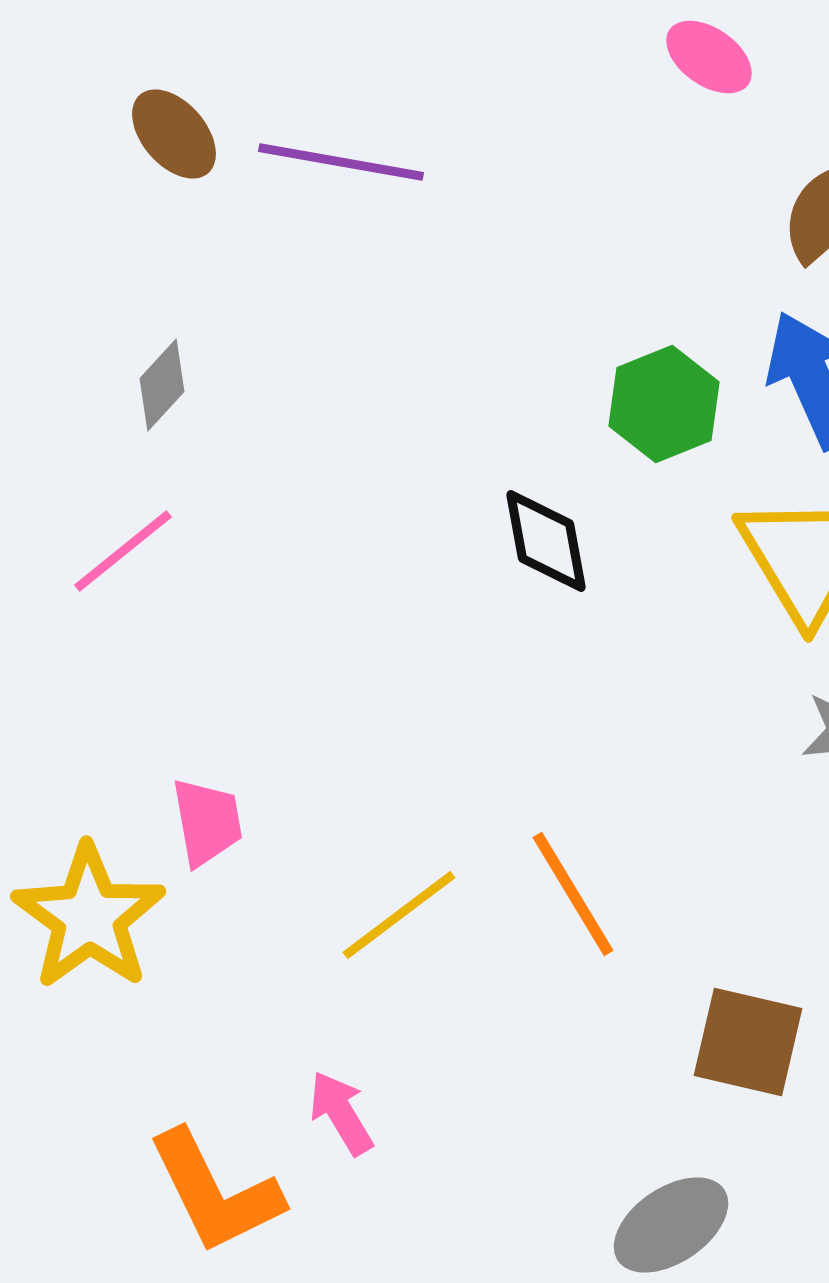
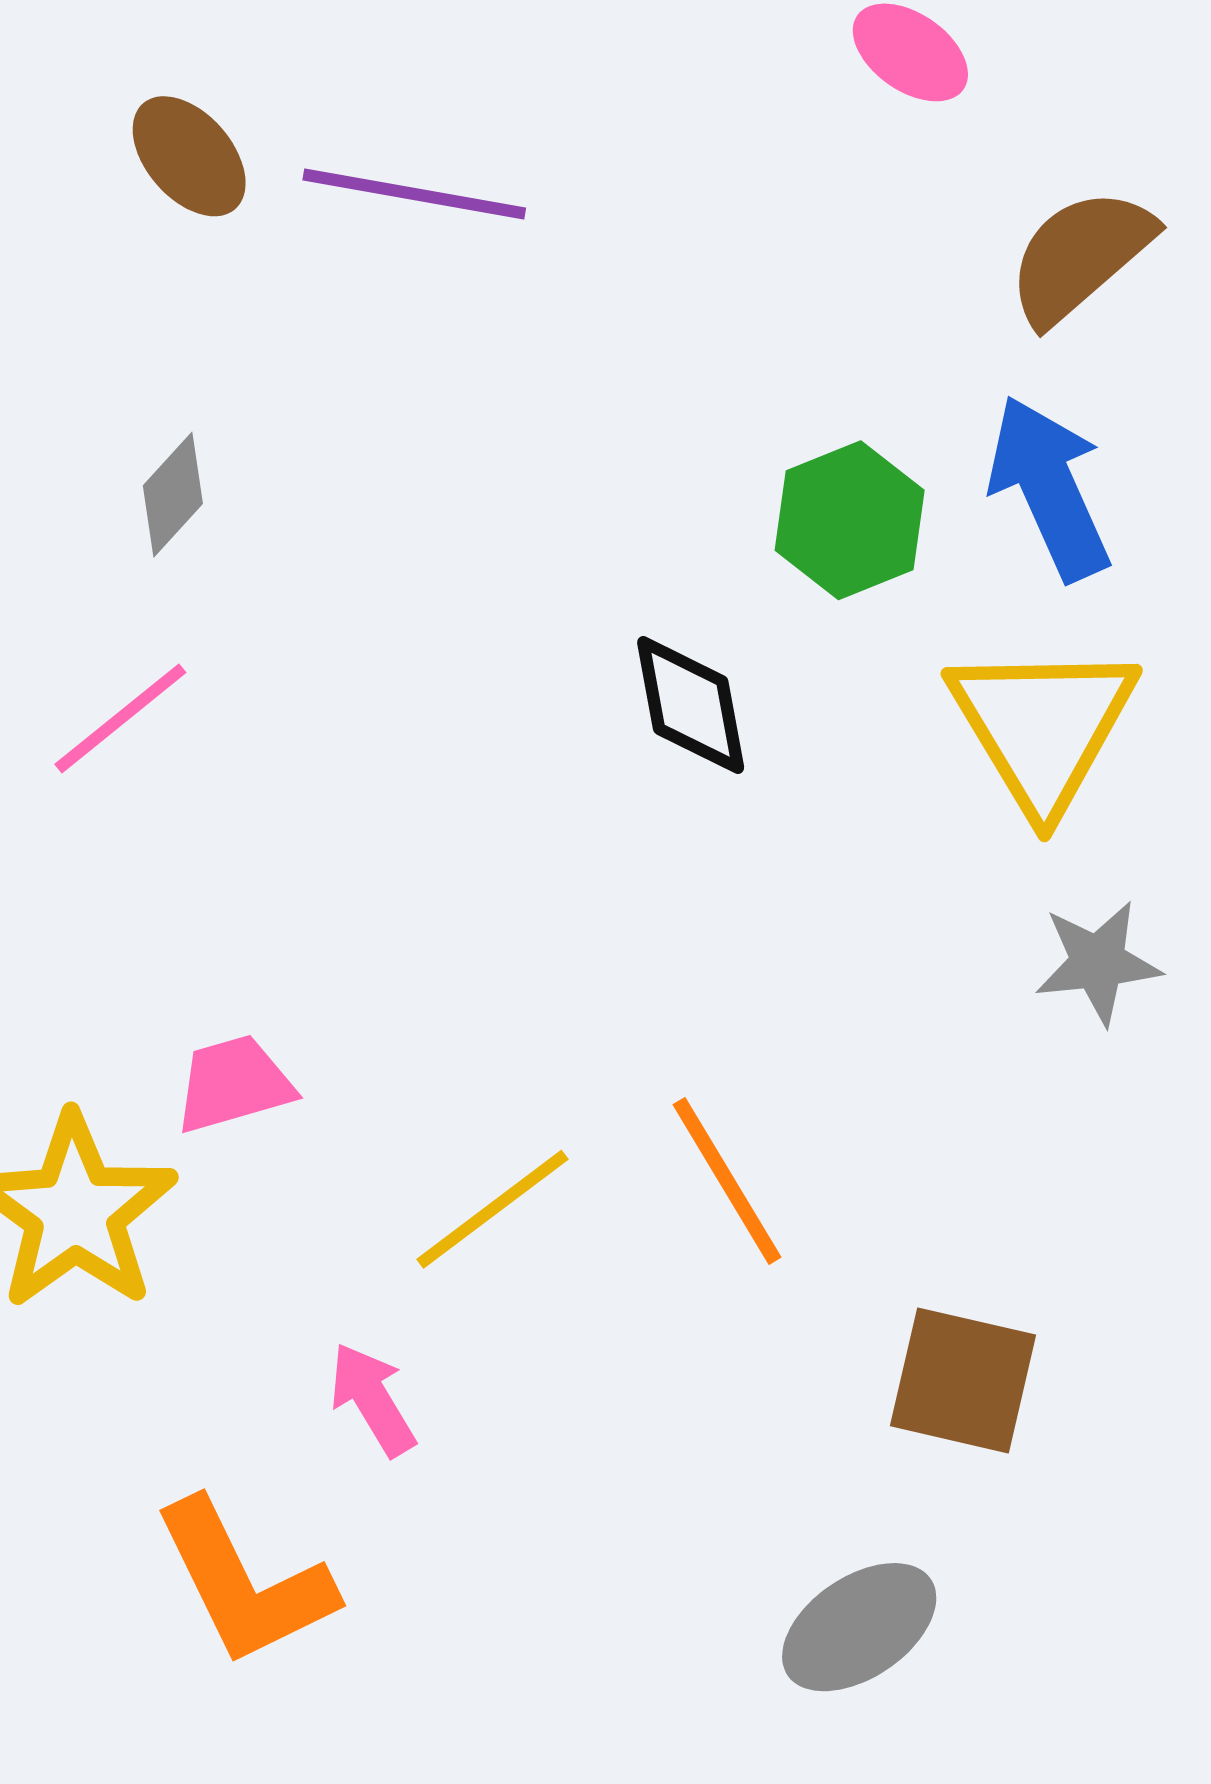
pink trapezoid: (207, 822) -> (234, 1084), turned -96
pink arrow: (341, 1113) -> (372, 1399), moved

